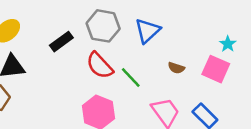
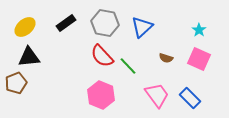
black rectangle: (61, 42) -> (66, 23), moved
cyan star: (228, 44) -> (199, 30), moved

